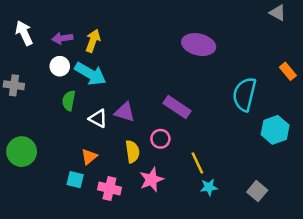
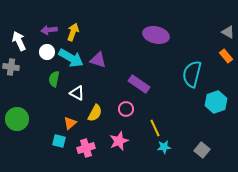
gray triangle: (278, 13) -> (228, 32), moved
white arrow: (24, 33) -> (19, 41), moved
purple triangle: (125, 112) -> (98, 60), moved
yellow semicircle: (132, 152) -> (95, 113), moved, turned 36
pink cross: (109, 188) -> (86, 148), turned -30

